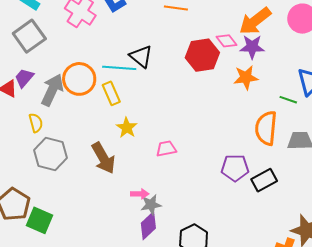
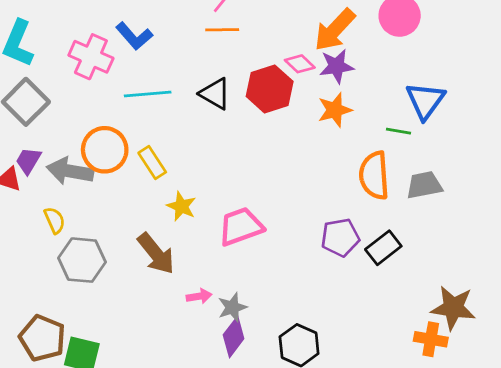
black triangle: (141, 57) -> (215, 94), moved
cyan line: (119, 68) -> (148, 94), moved
gray arrow: (52, 90) -> (70, 171), turned -96
pink trapezoid: (166, 149) -> (241, 226), size x1.6
pink arrow: (140, 194) -> (199, 296), moved

